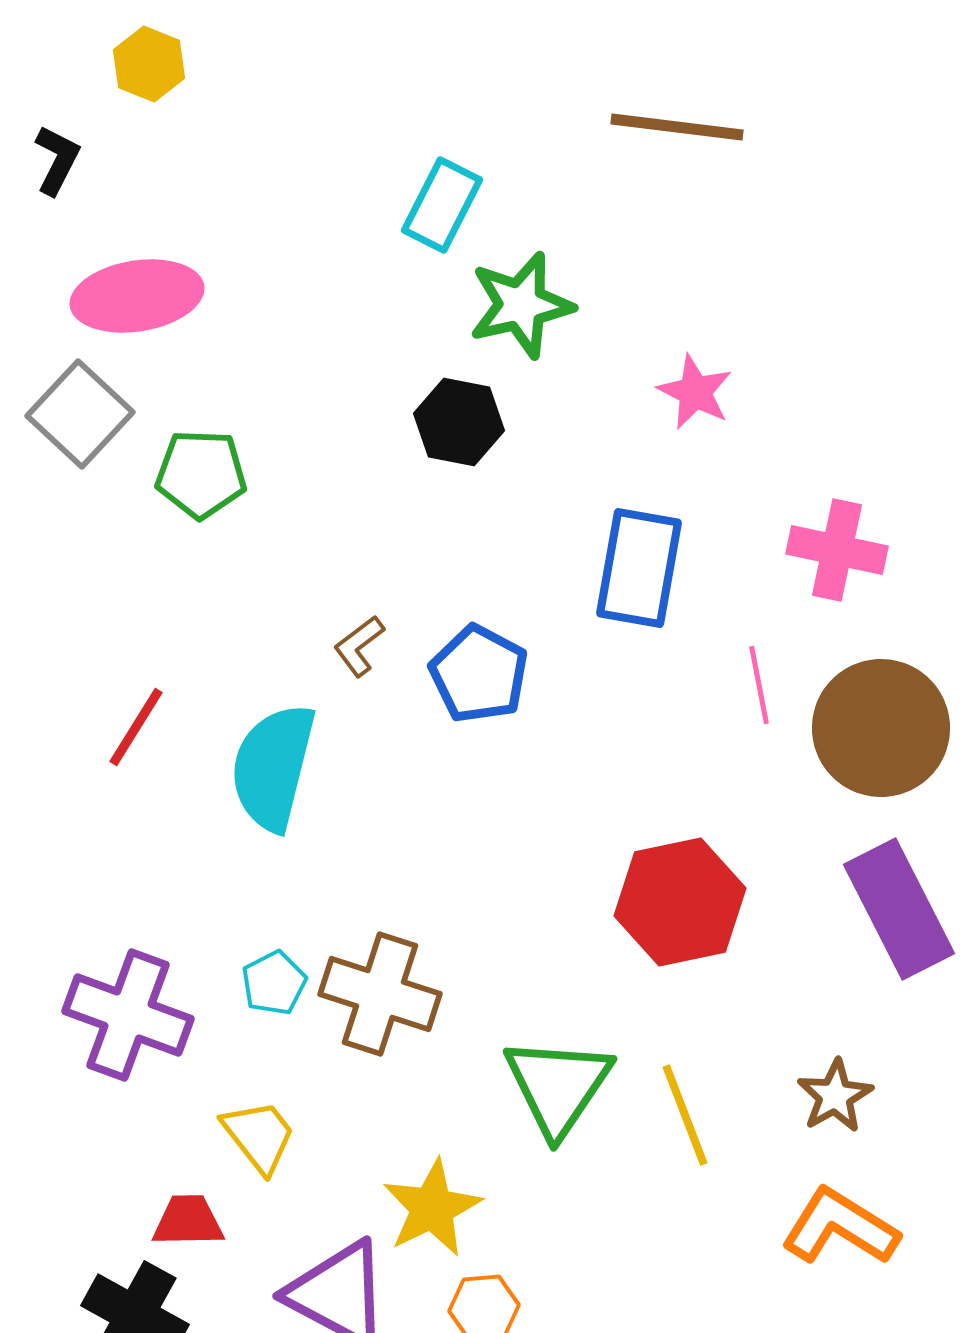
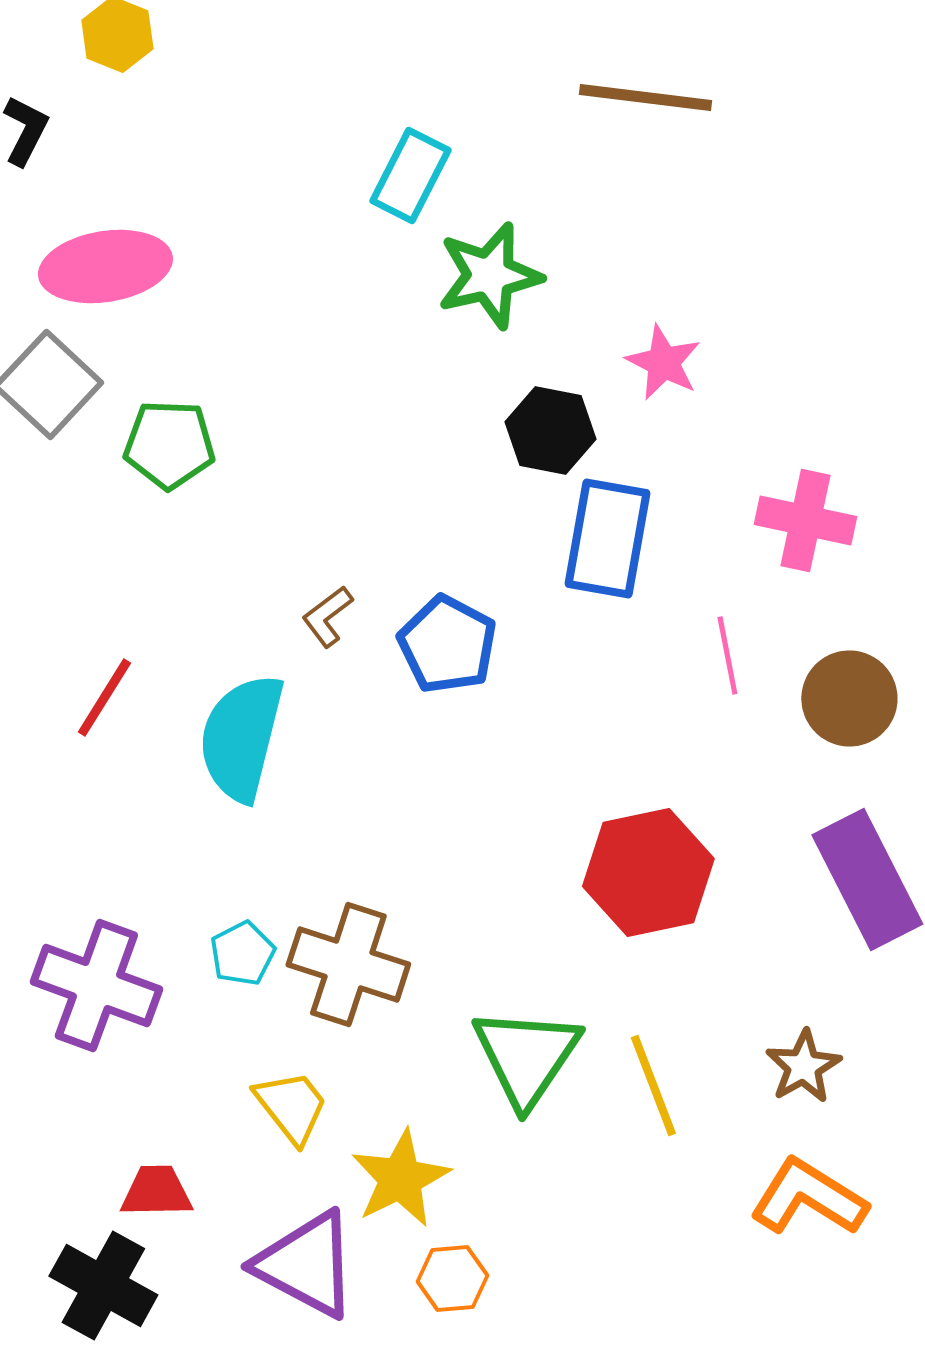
black hexagon: (459, 422) -> (550, 430), moved
brown circle: (881, 728) -> (849, 698), size x0.7
yellow trapezoid: (259, 1136) -> (291, 1106), moved

